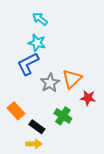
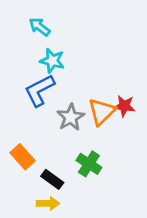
cyan arrow: (40, 19) -> (40, 27), moved
red star: (88, 98) -> (124, 106), moved

